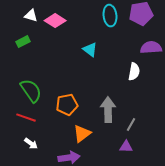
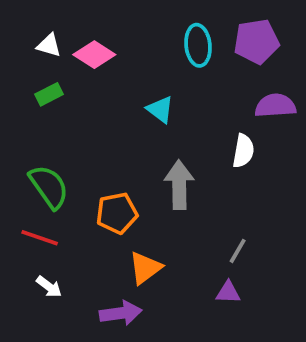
green rectangle: (23, 42) -> (49, 94), moved
gray arrow: (108, 110) -> (179, 185), moved

